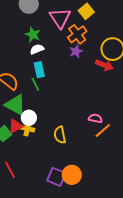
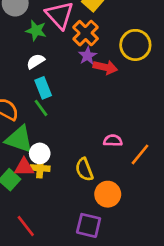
green star: (33, 35) -> (36, 31), moved
red arrow: (104, 65) -> (105, 67), moved
pink semicircle: (95, 118) -> (113, 141), moved
red triangle: (16, 126) -> (24, 167), turned 35
orange circle: (72, 175) -> (108, 194), moved

